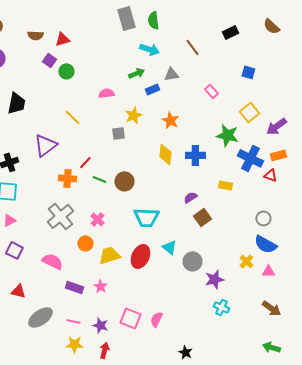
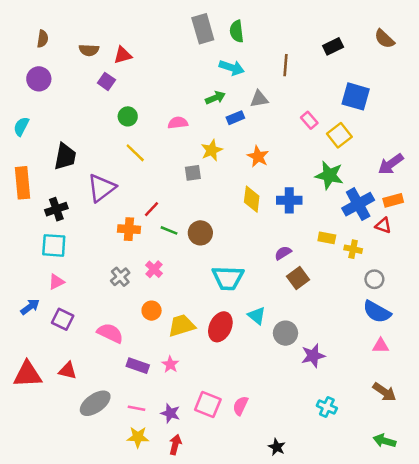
brown line: (192, 47) -> (285, 65), turned 42
green circle: (66, 71) -> (128, 116), moved
blue square: (248, 72) -> (356, 96), size x1.6
black trapezoid: (16, 103) -> (65, 157), moved
yellow square: (249, 112) -> (339, 135), moved
blue cross: (250, 158) -> (358, 204), turned 35
gray cross: (60, 216) -> (120, 277), size x0.6
pink cross: (97, 219) -> (154, 269), moved
yellow cross: (246, 261) -> (353, 249), moved, turned -32
cyan cross: (221, 307) -> (327, 407), moved

